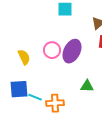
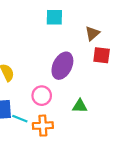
pink circle: (52, 50) -> (42, 96), moved

